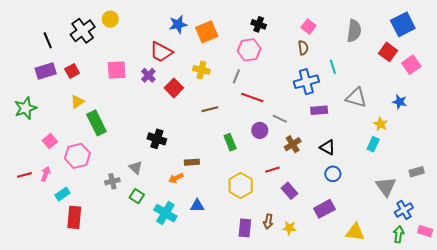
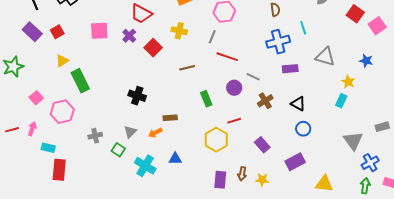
purple rectangle: (46, 71) -> (32, 32), turned 60
gray triangle: (136, 167) -> (130, 132), moved, turned 32
red line: (272, 170) -> (234, 121), moved
cyan rectangle: (63, 194) -> (48, 148), turned 48

